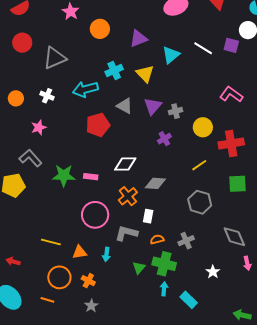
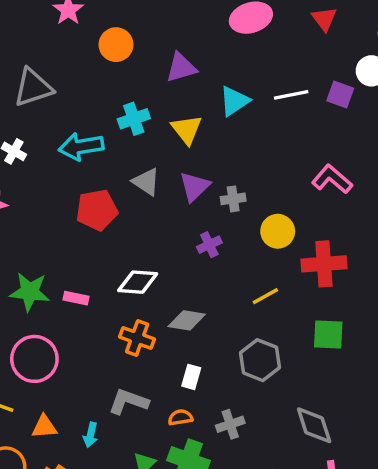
white line: (203, 48) -> (291, 95), turned -48
orange cross: (128, 196) -> (137, 338), turned -36
pink circle: (95, 215) -> (34, 359), moved
white rectangle: (148, 216) -> (191, 377), moved

